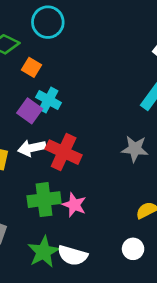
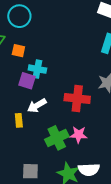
red cross: (64, 152) -> (77, 98), moved

